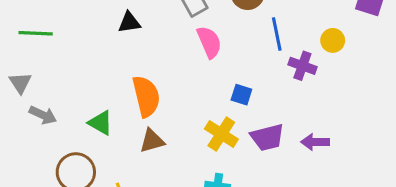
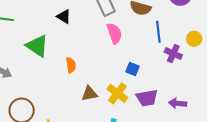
black triangle: (129, 22) -> (64, 17), turned 35
orange semicircle: (146, 96) -> (71, 65), size x0.6
green triangle: (101, 123) -> (37, 46), moved, size x1.4
brown triangle: (152, 141) -> (89, 94), moved

